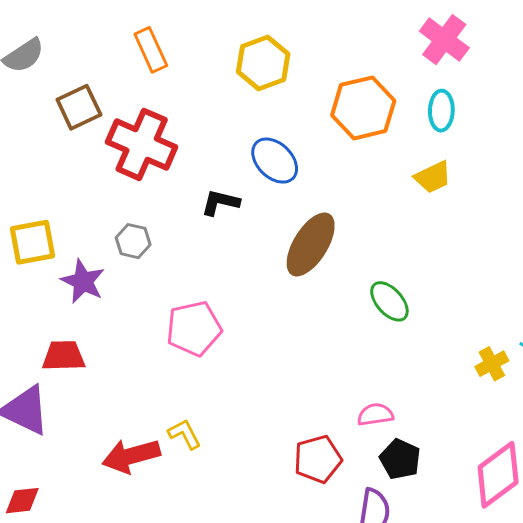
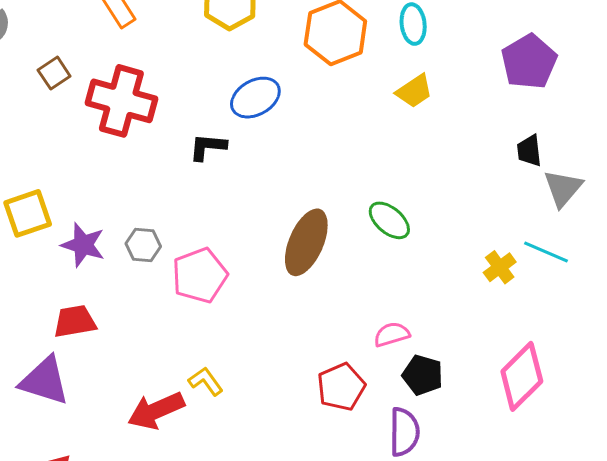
brown square: (79, 107) -> (54, 73), size x0.7
blue ellipse: (275, 161) -> (255, 98), turned -66
gray hexagon: (133, 241) -> (143, 245), moved
brown ellipse: (311, 244) -> (306, 242), moved

